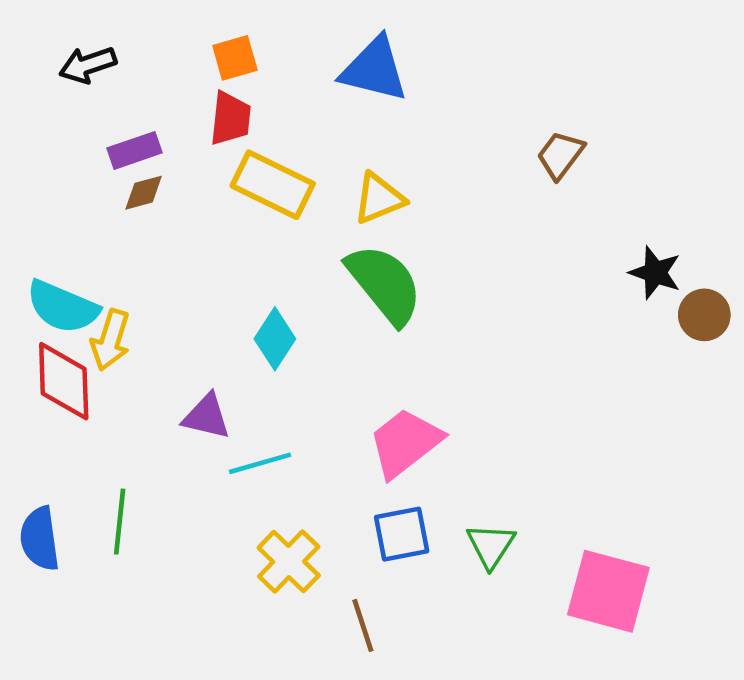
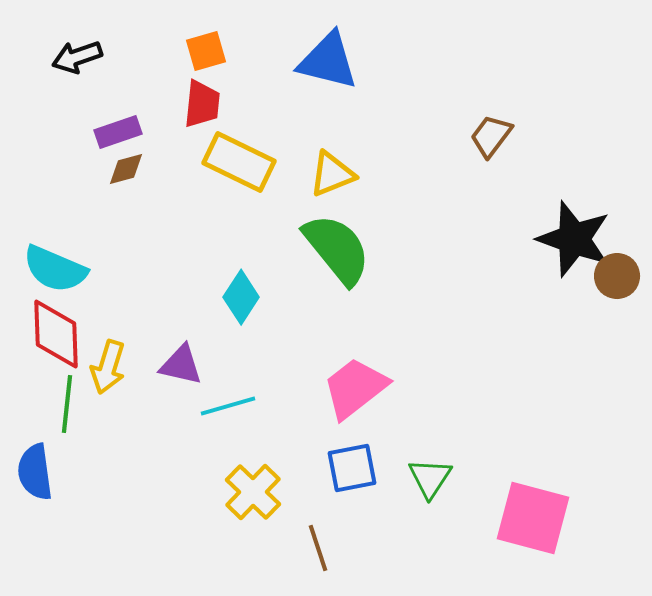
black star: (655, 273) -> (574, 239), size x1.6
yellow arrow: (111, 340) -> (108, 367), moved
green line: (120, 522) -> (67, 404), moved

